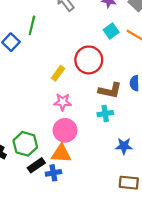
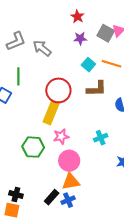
red circle: (89, 60) -> (58, 90), moved
yellow rectangle: (58, 73) -> (51, 113), size x1.6
brown L-shape: (110, 90) -> (97, 89), moved
green hexagon: (25, 144) -> (33, 147), moved

